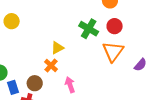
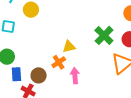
pink arrow: (70, 85) -> (75, 76), moved

